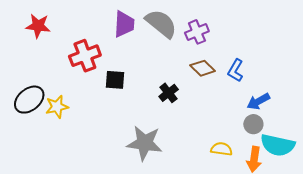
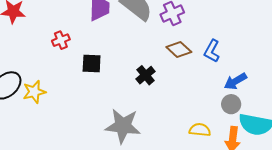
red cross: (85, 56) -> (61, 40), size x0.6

